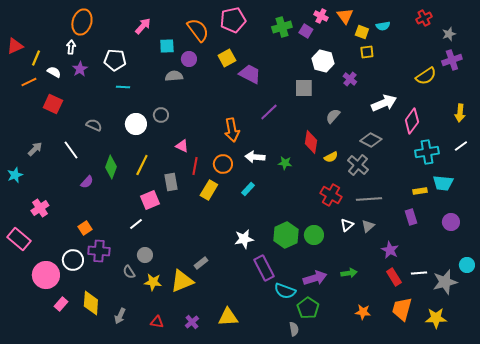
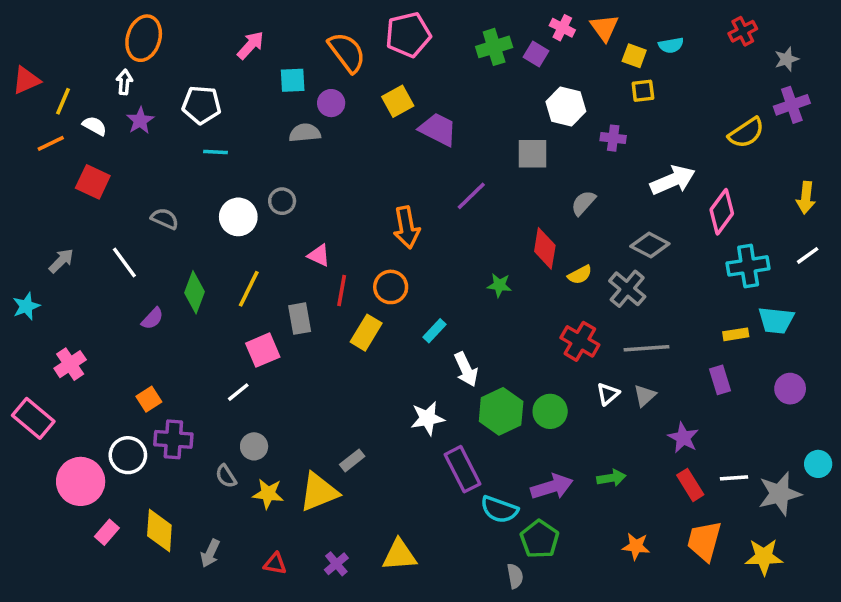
purple cross: (350, 79) -> (613, 138), turned -32
white arrow: (255, 157) -> (466, 369), moved, turned -120

